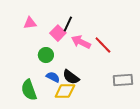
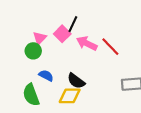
pink triangle: (30, 23) -> (40, 38), moved, turned -40
green circle: (46, 55) -> (33, 51), moved
blue semicircle: (53, 77) -> (46, 76), moved

